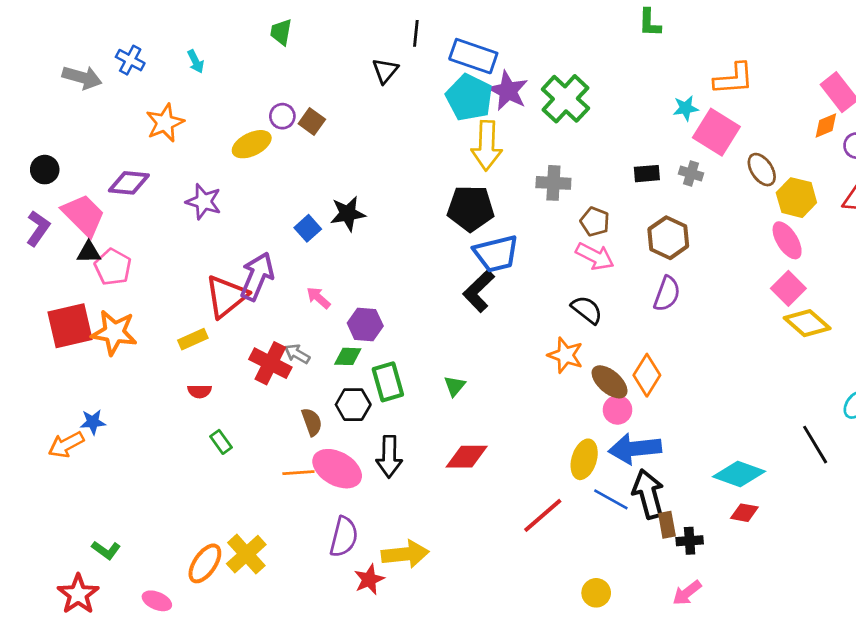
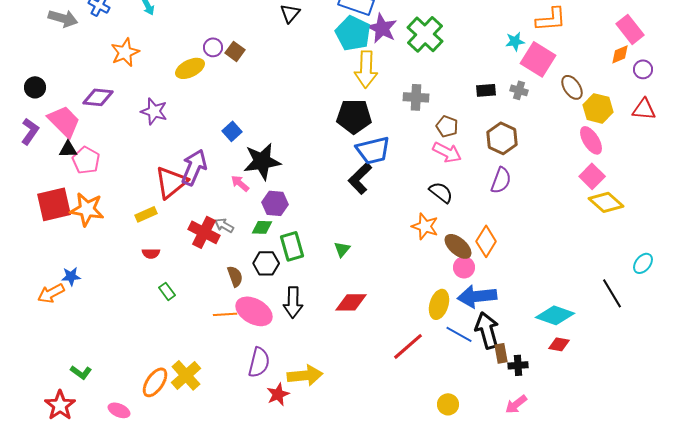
black star: (348, 214) -> (262, 161), moved, size x1.4

